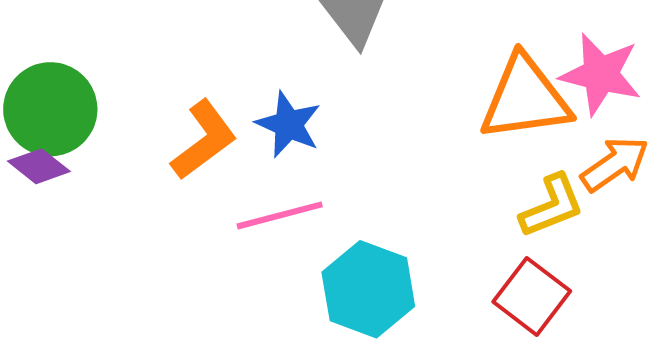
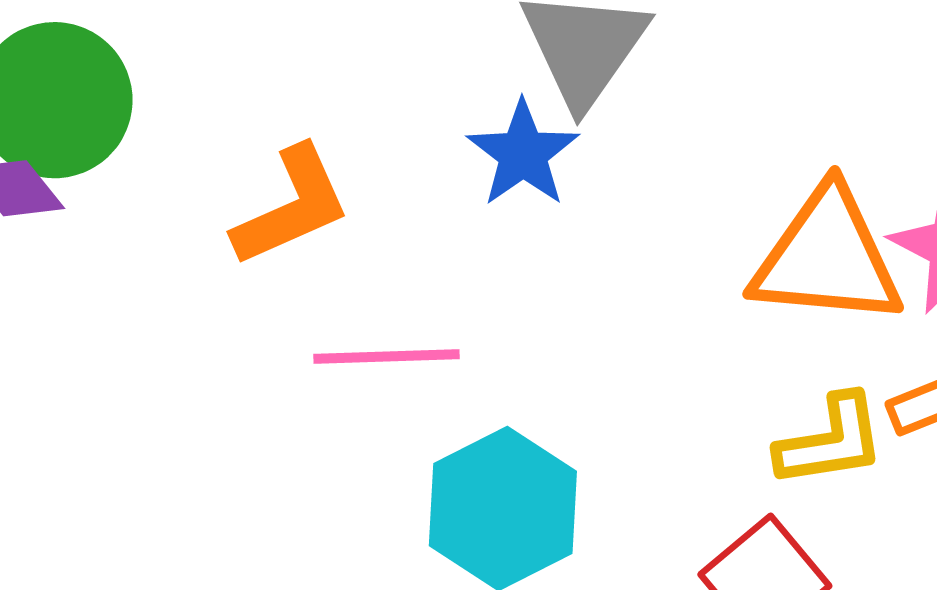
blue star: (289, 124) -> (523, 154), moved

